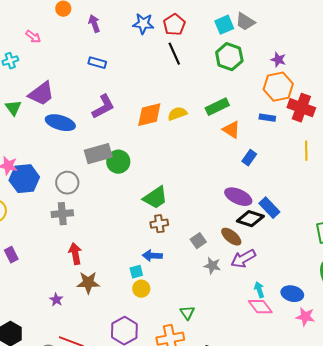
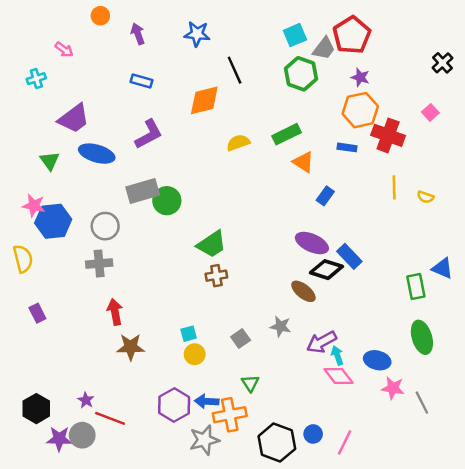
gray trapezoid: (245, 22) -> (324, 48), moved, turned -85
red pentagon: (174, 25) -> (352, 35), moved, size x1.4
green triangle: (13, 108) -> (50, 161), moved
orange diamond: (149, 115) -> (204, 100), moved
gray square: (198, 241) -> (241, 338), moved
blue arrow: (152, 256) -> (207, 401), moved
purple arrow: (243, 259) -> (322, 342), moved
purple star: (56, 300) -> (86, 400), moved

